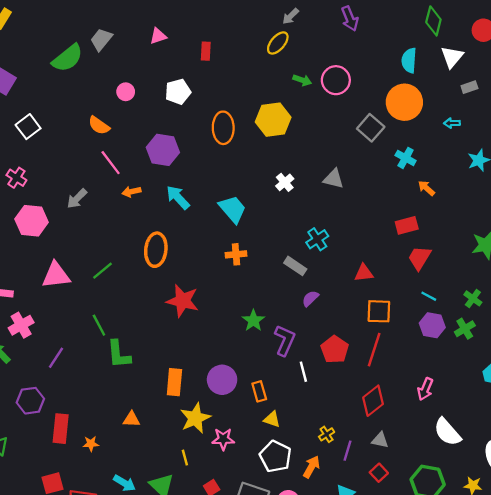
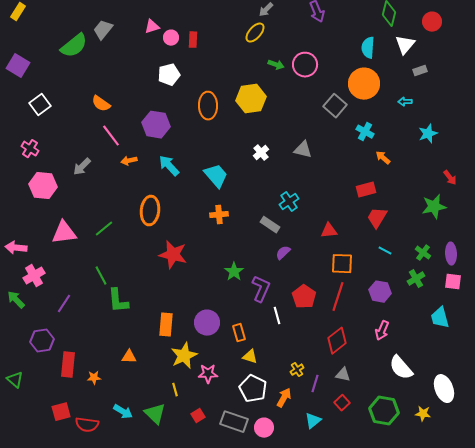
pink circle: (126, 92) -> (171, 38), moved
purple hexagon: (432, 325) -> (380, 292), moved

